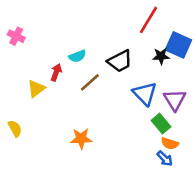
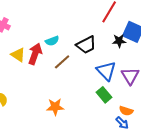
red arrow: (56, 72) -> (35, 54), size x1.5
yellow triangle: (36, 89) -> (18, 55), moved, turned -49
green rectangle: (161, 124) -> (104, 95), moved

